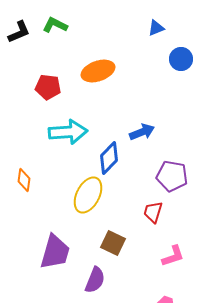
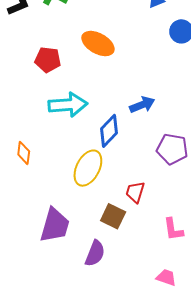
orange ellipse: (98, 71) -> (98, 44), turned 48
red trapezoid: (153, 212) -> (135, 192), moved
pink L-shape: (173, 256) -> (173, 229), turned 100

